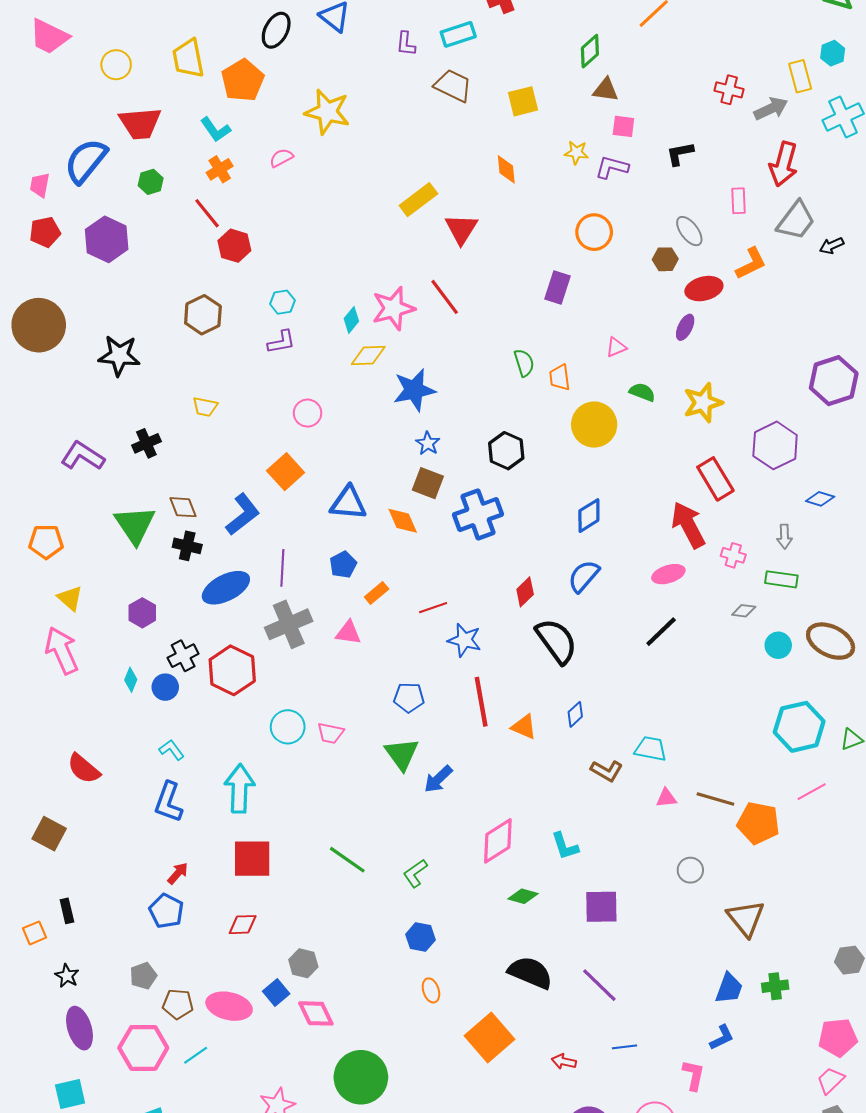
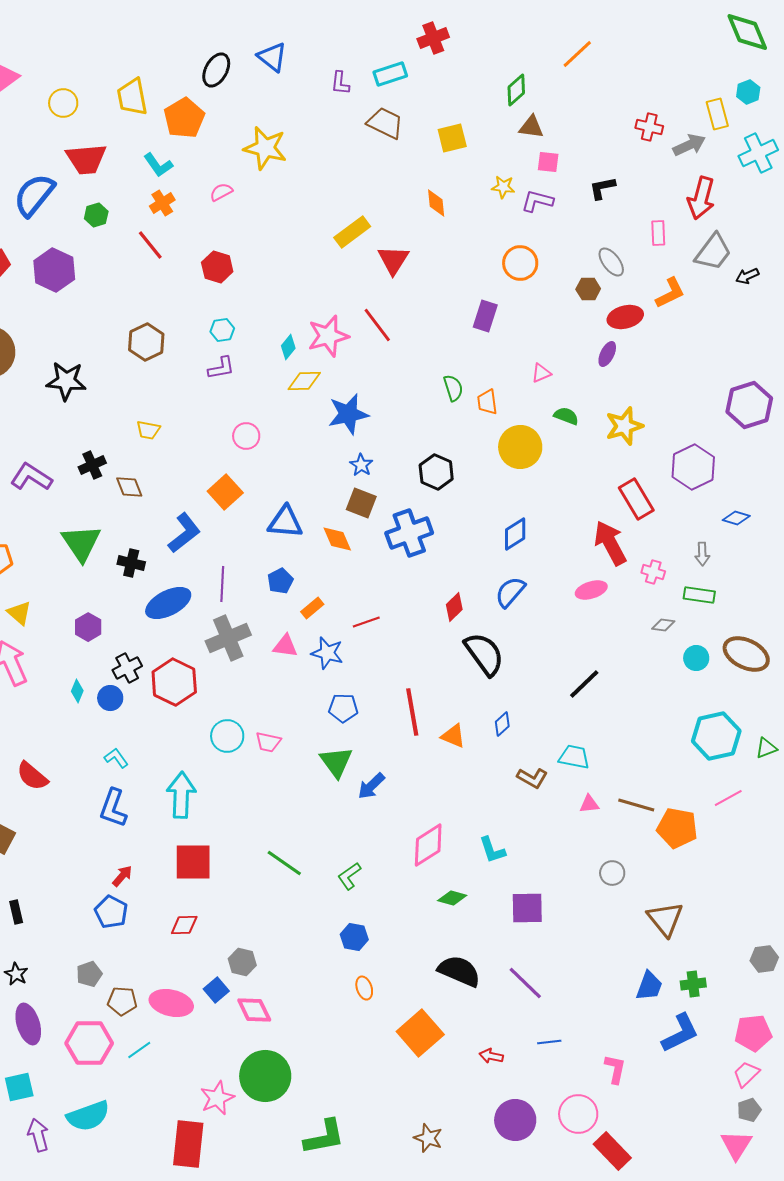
red hexagon: (234, 246) -> (217, 267), moved
brown diamond: (183, 507) -> (129, 487), moved
black line: (661, 632) -> (584, 684), moved
blue star: (464, 640) -> (327, 653), moved
blue L-shape: (722, 1037) -> (680, 1033), moved, size x1.6
green circle: (361, 1077) -> (265, 1076), moved

